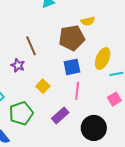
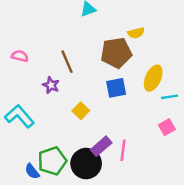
pink line: (77, 91) -> (123, 150), moved
green pentagon: (21, 113) -> (52, 161), moved
black circle: (94, 128) -> (86, 164), moved

